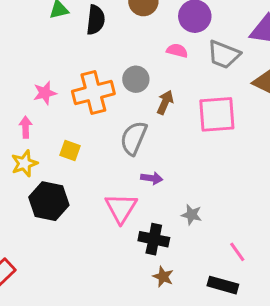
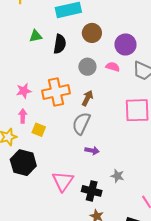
gray circle: (136, 79) -> (87, 67), moved
brown arrow: (165, 102) -> (87, 98), moved
pink arrow: (26, 127) -> (23, 116), moved
pink triangle: (121, 208) -> (63, 181), moved

